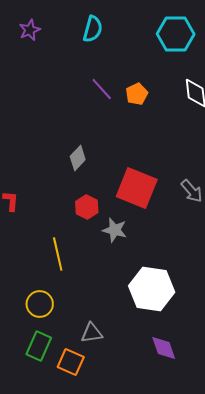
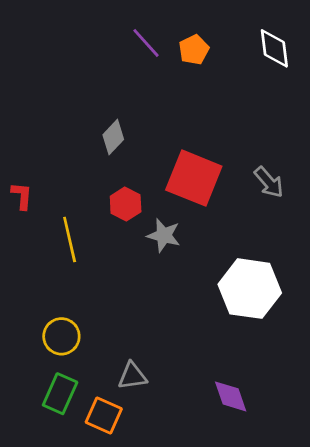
yellow line: (58, 254) -> (70, 239), moved
white hexagon: (152, 289) -> (250, 289), moved

